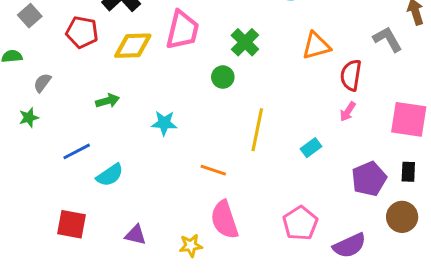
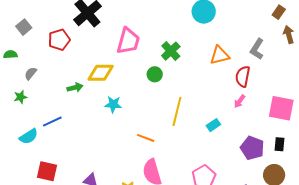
red pentagon: (82, 32) -> (59, 40), turned -30
gray L-shape: (388, 39) -> (257, 49), moved, turned -120
yellow diamond: (133, 46) -> (101, 73), moved
cyan semicircle: (110, 175) -> (29, 136), moved
purple pentagon: (369, 179) -> (252, 148), turned -30

